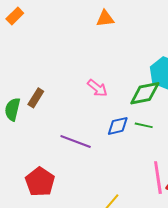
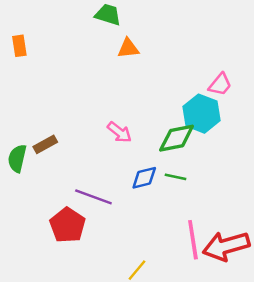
orange rectangle: (15, 16) -> (19, 46), turned -54
brown rectangle: (36, 98) -> (45, 144), turned 30
red pentagon: (40, 182) -> (68, 225), moved

